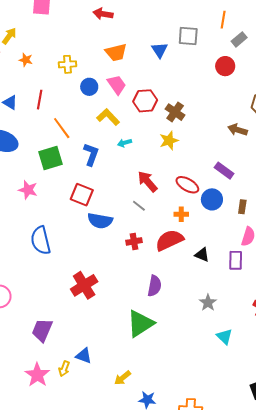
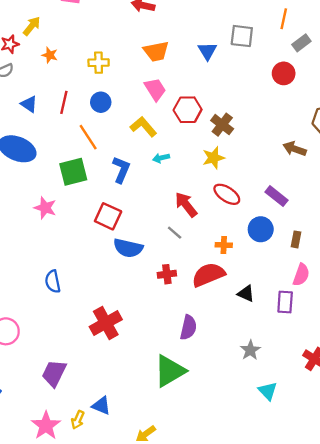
blue circle: (89, 87) -> (101, 102), moved
red ellipse: (187, 185) -> (227, 194), moved
blue semicircle: (41, 240) -> (53, 282), moved, size x0.7

